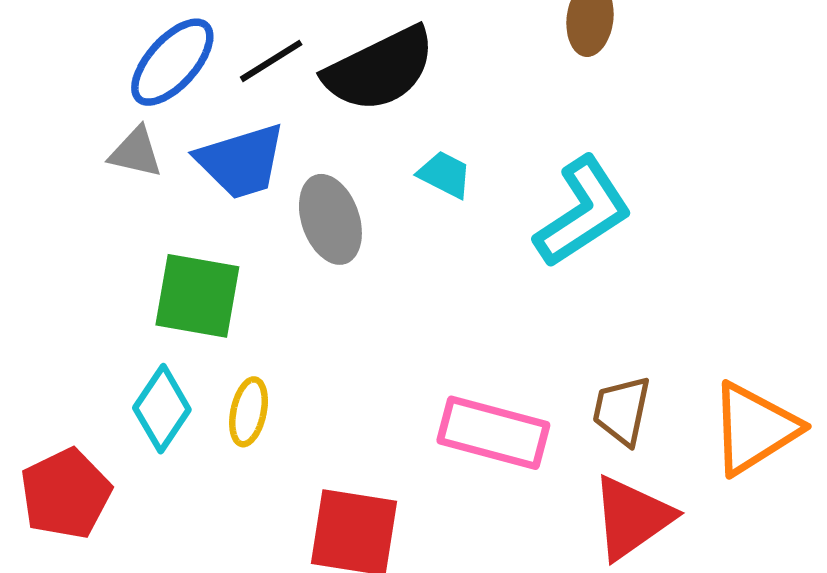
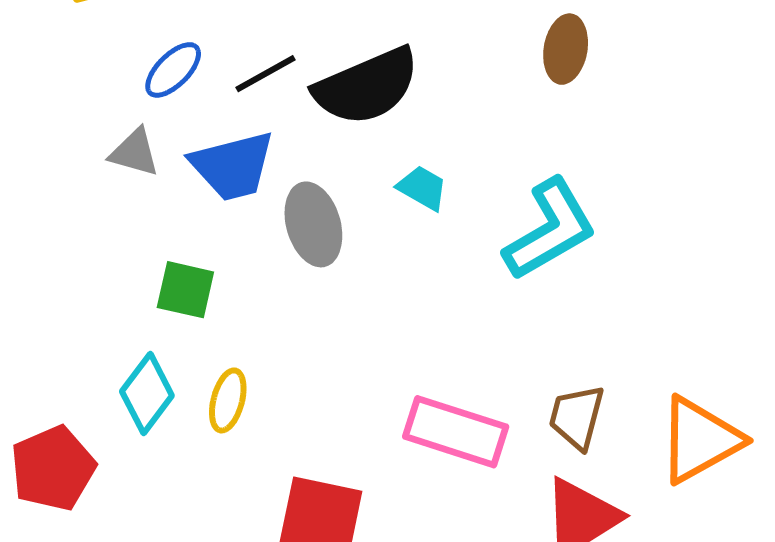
blue ellipse: (172, 62) -> (173, 70), size x0.7
green square: (197, 296) -> (185, 290), size x0.7

